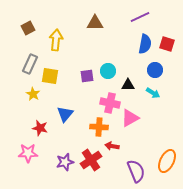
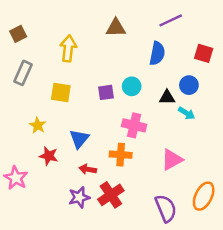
brown square: (28, 28) -> (18, 34), moved
blue semicircle: (145, 44) -> (157, 53), moved
gray rectangle: (30, 64) -> (23, 73), moved
black triangle: (128, 85) -> (167, 97), moved
yellow star: (33, 94) -> (38, 125), moved
pink triangle: (130, 118) -> (172, 160), moved
red arrow: (112, 146) -> (88, 169), moved
pink star: (28, 153) -> (16, 178), moved, turned 30

